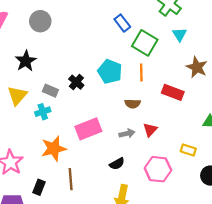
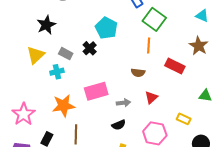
cyan triangle: (180, 34) -> (202, 16), moved, turned -40
cyan pentagon: (110, 72) -> (106, 28), moved
gray arrow: (127, 133) -> (123, 103), moved

